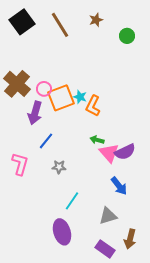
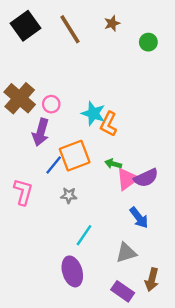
cyan star: (80, 97) -> (93, 113), size x1.5
orange square: (61, 98) -> (75, 156), moved
pink triangle: (109, 153) -> (127, 179), turned 35

